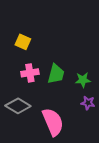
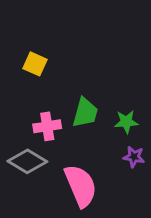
pink cross: (30, 73) -> (47, 126), moved

